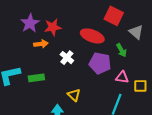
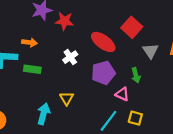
orange arrow: (41, 44) -> (29, 42), moved
green arrow: (121, 50) -> (136, 75), moved
purple pentagon: (100, 63) -> (103, 73), turned 30
yellow square: (140, 86) -> (135, 118), moved

